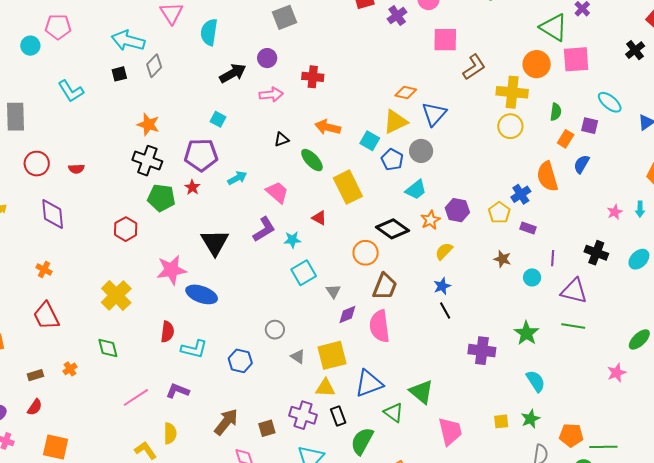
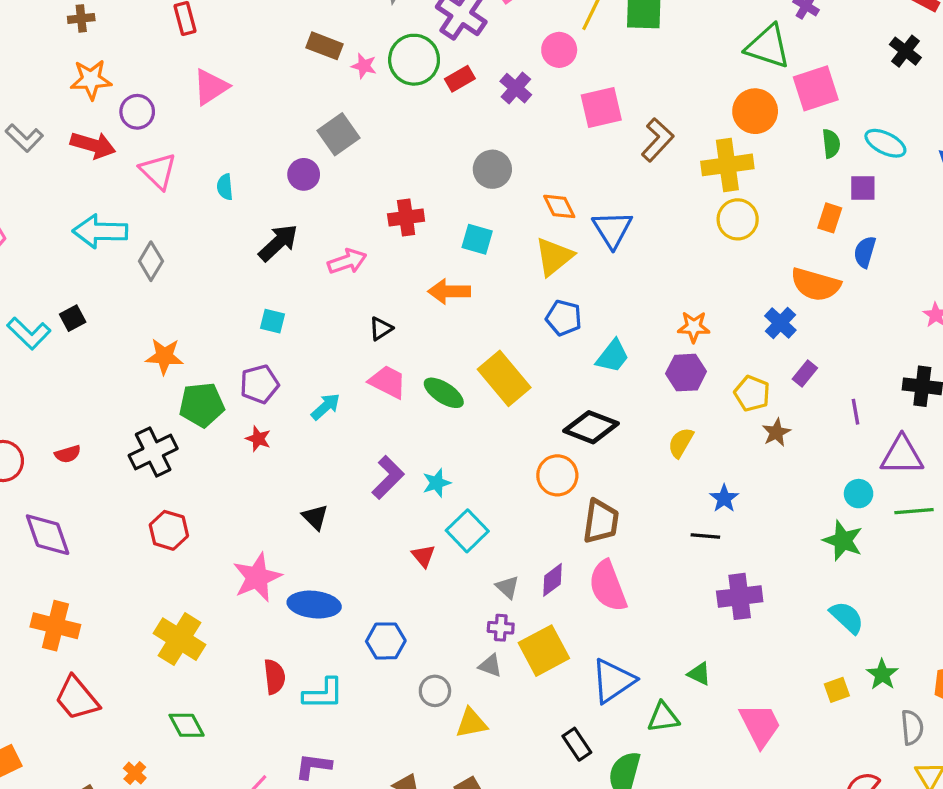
cyan semicircle: (209, 32) -> (225, 187), size x0.6
purple circle: (267, 58) -> (304, 174), moved
black square: (119, 74) -> (73, 318), moved
orange diamond: (406, 93) -> (559, 206), turned 65
green semicircle: (556, 112) -> (831, 144), moved
cyan square: (370, 141) -> (477, 239), moved
gray circle: (421, 151) -> (492, 169), moved
purple pentagon: (201, 155) -> (259, 384), size x0.7
green ellipse: (312, 160) -> (444, 393), moved
black cross: (147, 161) -> (153, 452), moved, turned -32
orange semicircle: (547, 176) -> (816, 285), turned -44
pink trapezoid: (277, 192) -> (388, 382), moved
green pentagon: (161, 198) -> (202, 405), moved
yellow pentagon: (499, 213) -> (752, 393), moved
red triangle: (319, 218) -> (423, 556), moved, turned 35
orange star: (430, 220) -> (694, 327), moved, turned -30
purple rectangle: (528, 228) -> (805, 374), turned -56
black triangle: (215, 242) -> (315, 517), size x0.6
brown star: (502, 259) -> (776, 432), turned -30
orange cross: (44, 269) -> (55, 626), size x1.8
cyan circle: (532, 277) -> (859, 494), moved
blue star: (442, 286) -> (724, 498), moved
gray triangle: (333, 291) -> (507, 587), moved
black line: (445, 310) -> (705, 536), turned -42
gray circle: (275, 330) -> (435, 691), moved
purple cross: (482, 351) -> (740, 596), moved
blue hexagon: (240, 361) -> (386, 641), moved
cyan semicircle: (536, 381) -> (847, 617), moved
yellow triangle: (325, 388) -> (471, 723), moved
green triangle: (421, 392) -> (699, 674), size x0.6
green triangle: (394, 413) -> (663, 717), turned -30
purple cross: (303, 415) -> (501, 628), moved, size x0.6

